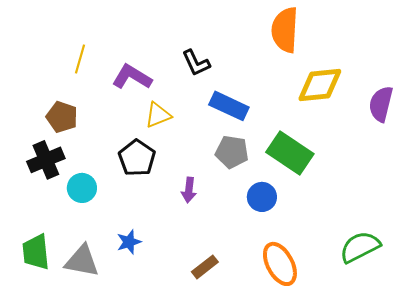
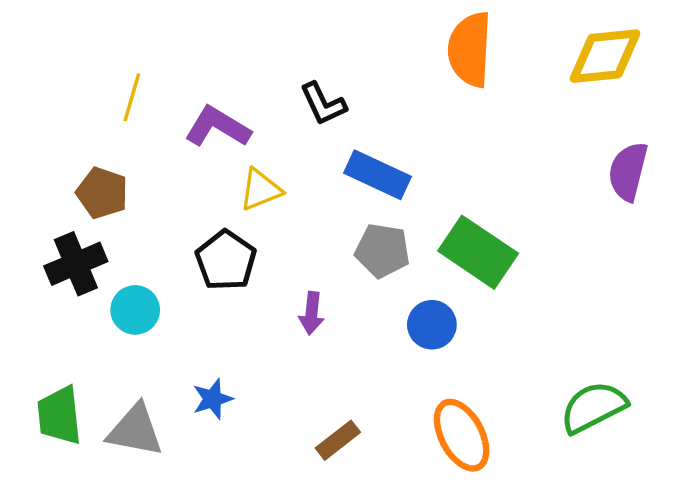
yellow diamond: (320, 85) -> (605, 56), moved

